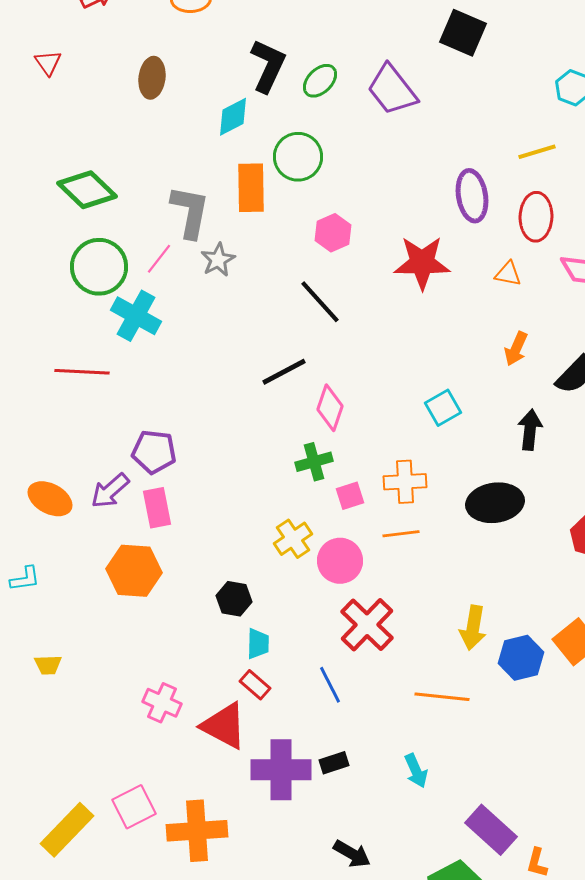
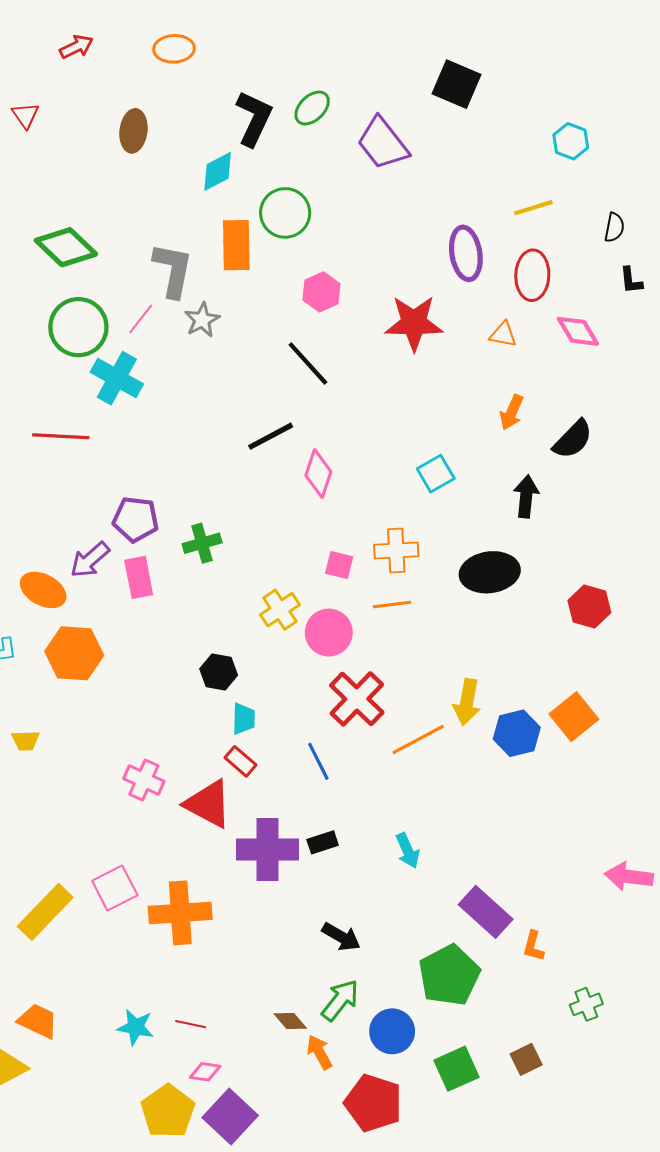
green ellipse: (320, 81) -> (312, 108), moved
green cross: (314, 462) -> (202, 543), moved
pink square: (350, 496) -> (339, 565), turned 32
orange ellipse: (50, 499) -> (43, 590), moved
orange hexagon: (134, 571) -> (74, 653), moved
orange line: (442, 697) -> (418, 739), moved, turned -34

